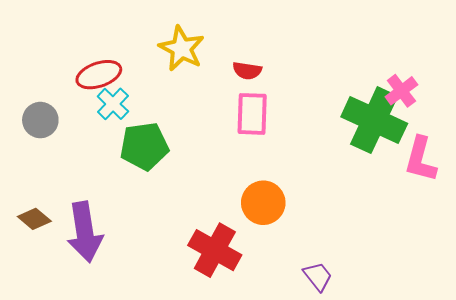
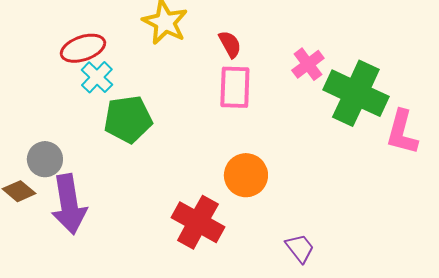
red semicircle: (247, 71) -> (230, 44), turned -128
pink cross: (401, 91) -> (308, 64), moved
gray circle: (40, 120) -> (45, 159), moved

